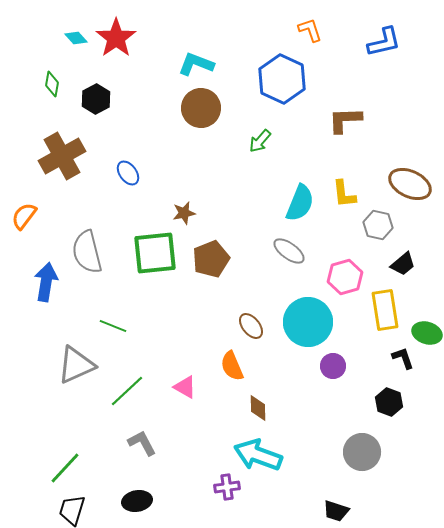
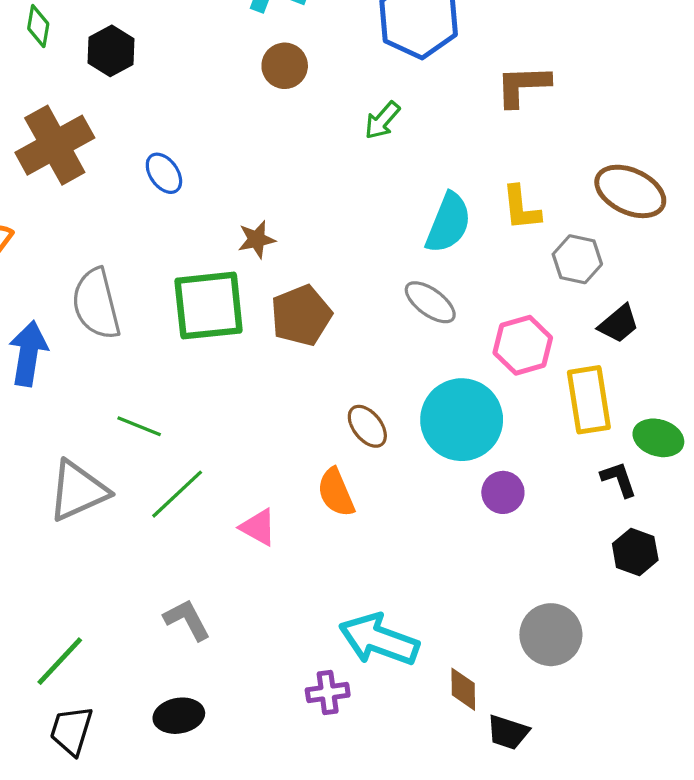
brown circle: (201, 108) -> (285, 66), size x0.7
green line: (127, 391) -> (177, 494), moved
black hexagon: (389, 402) -> (635, 552), moved
brown diamond: (258, 408) -> (463, 689), moved

